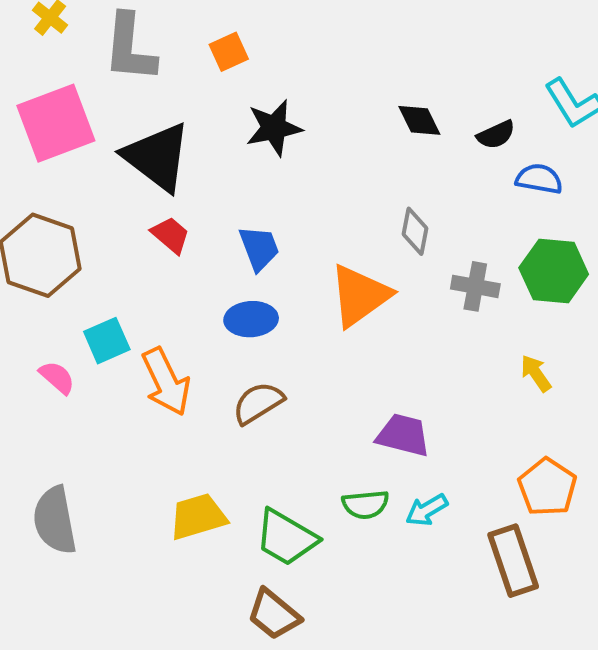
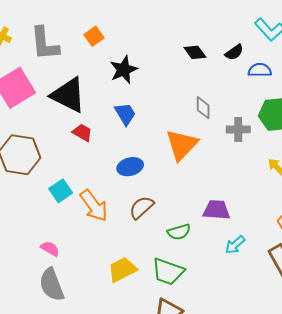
blue trapezoid: (259, 248) -> (125, 114), moved
pink semicircle: (57, 377) -> (50, 249), moved
green semicircle: (365, 504) -> (179, 232), moved

